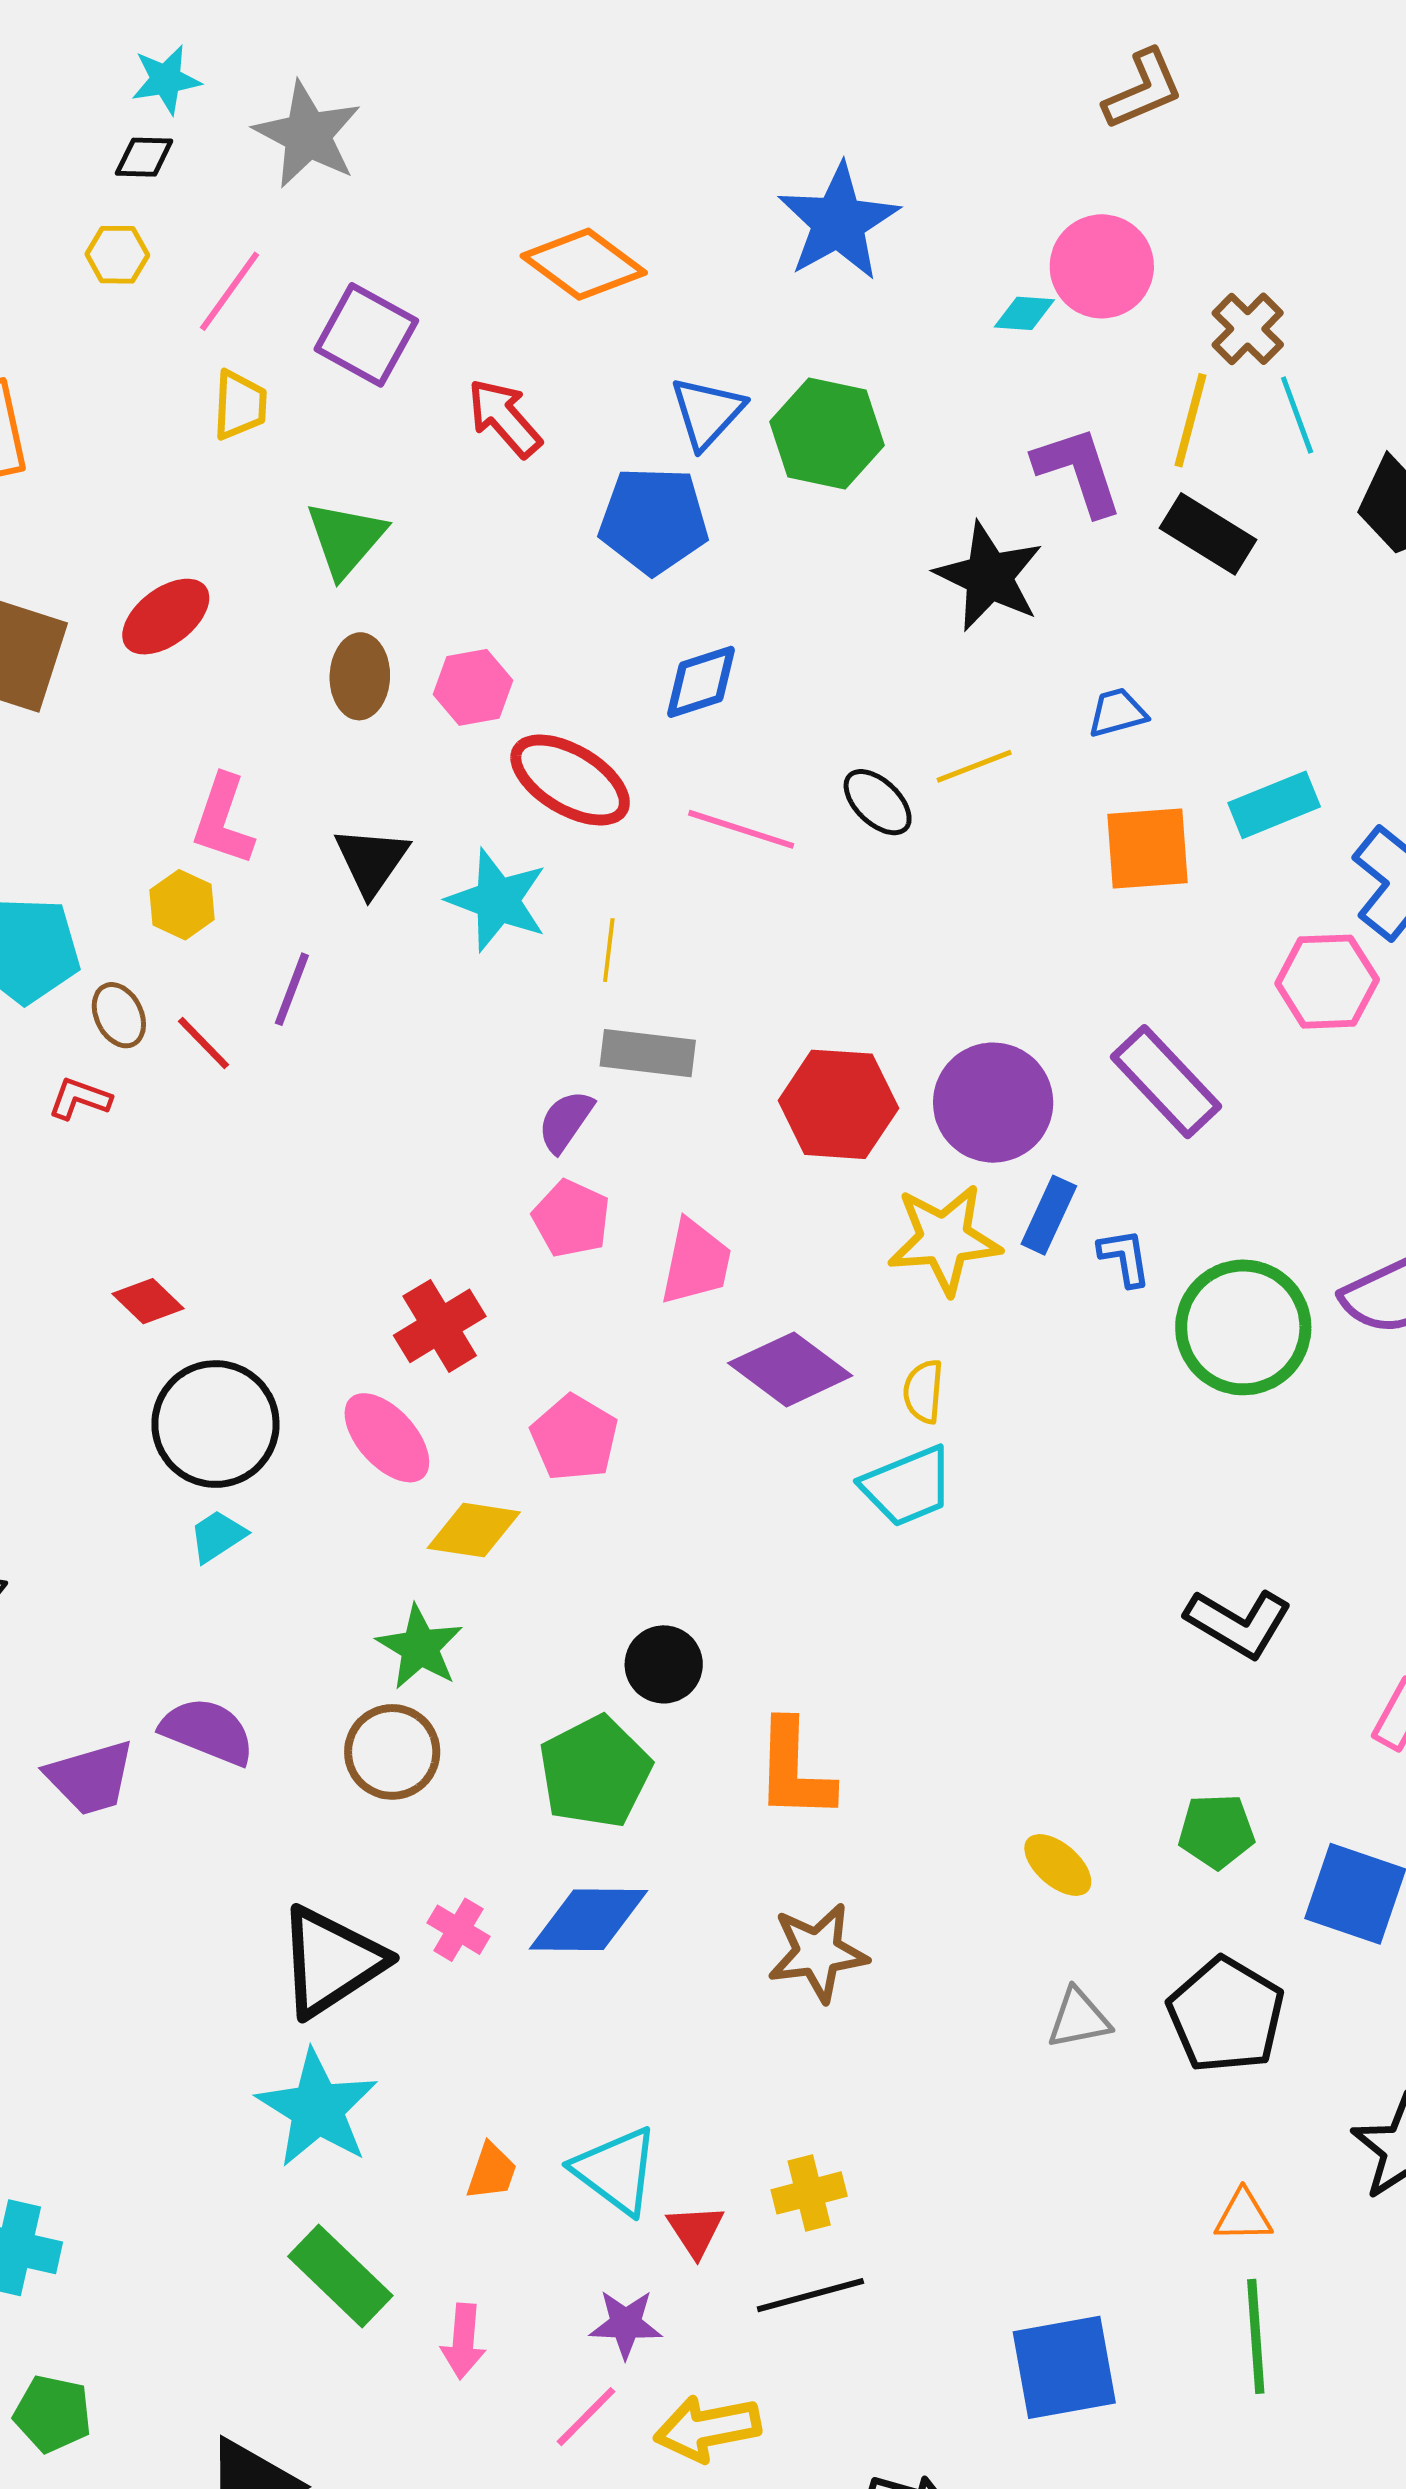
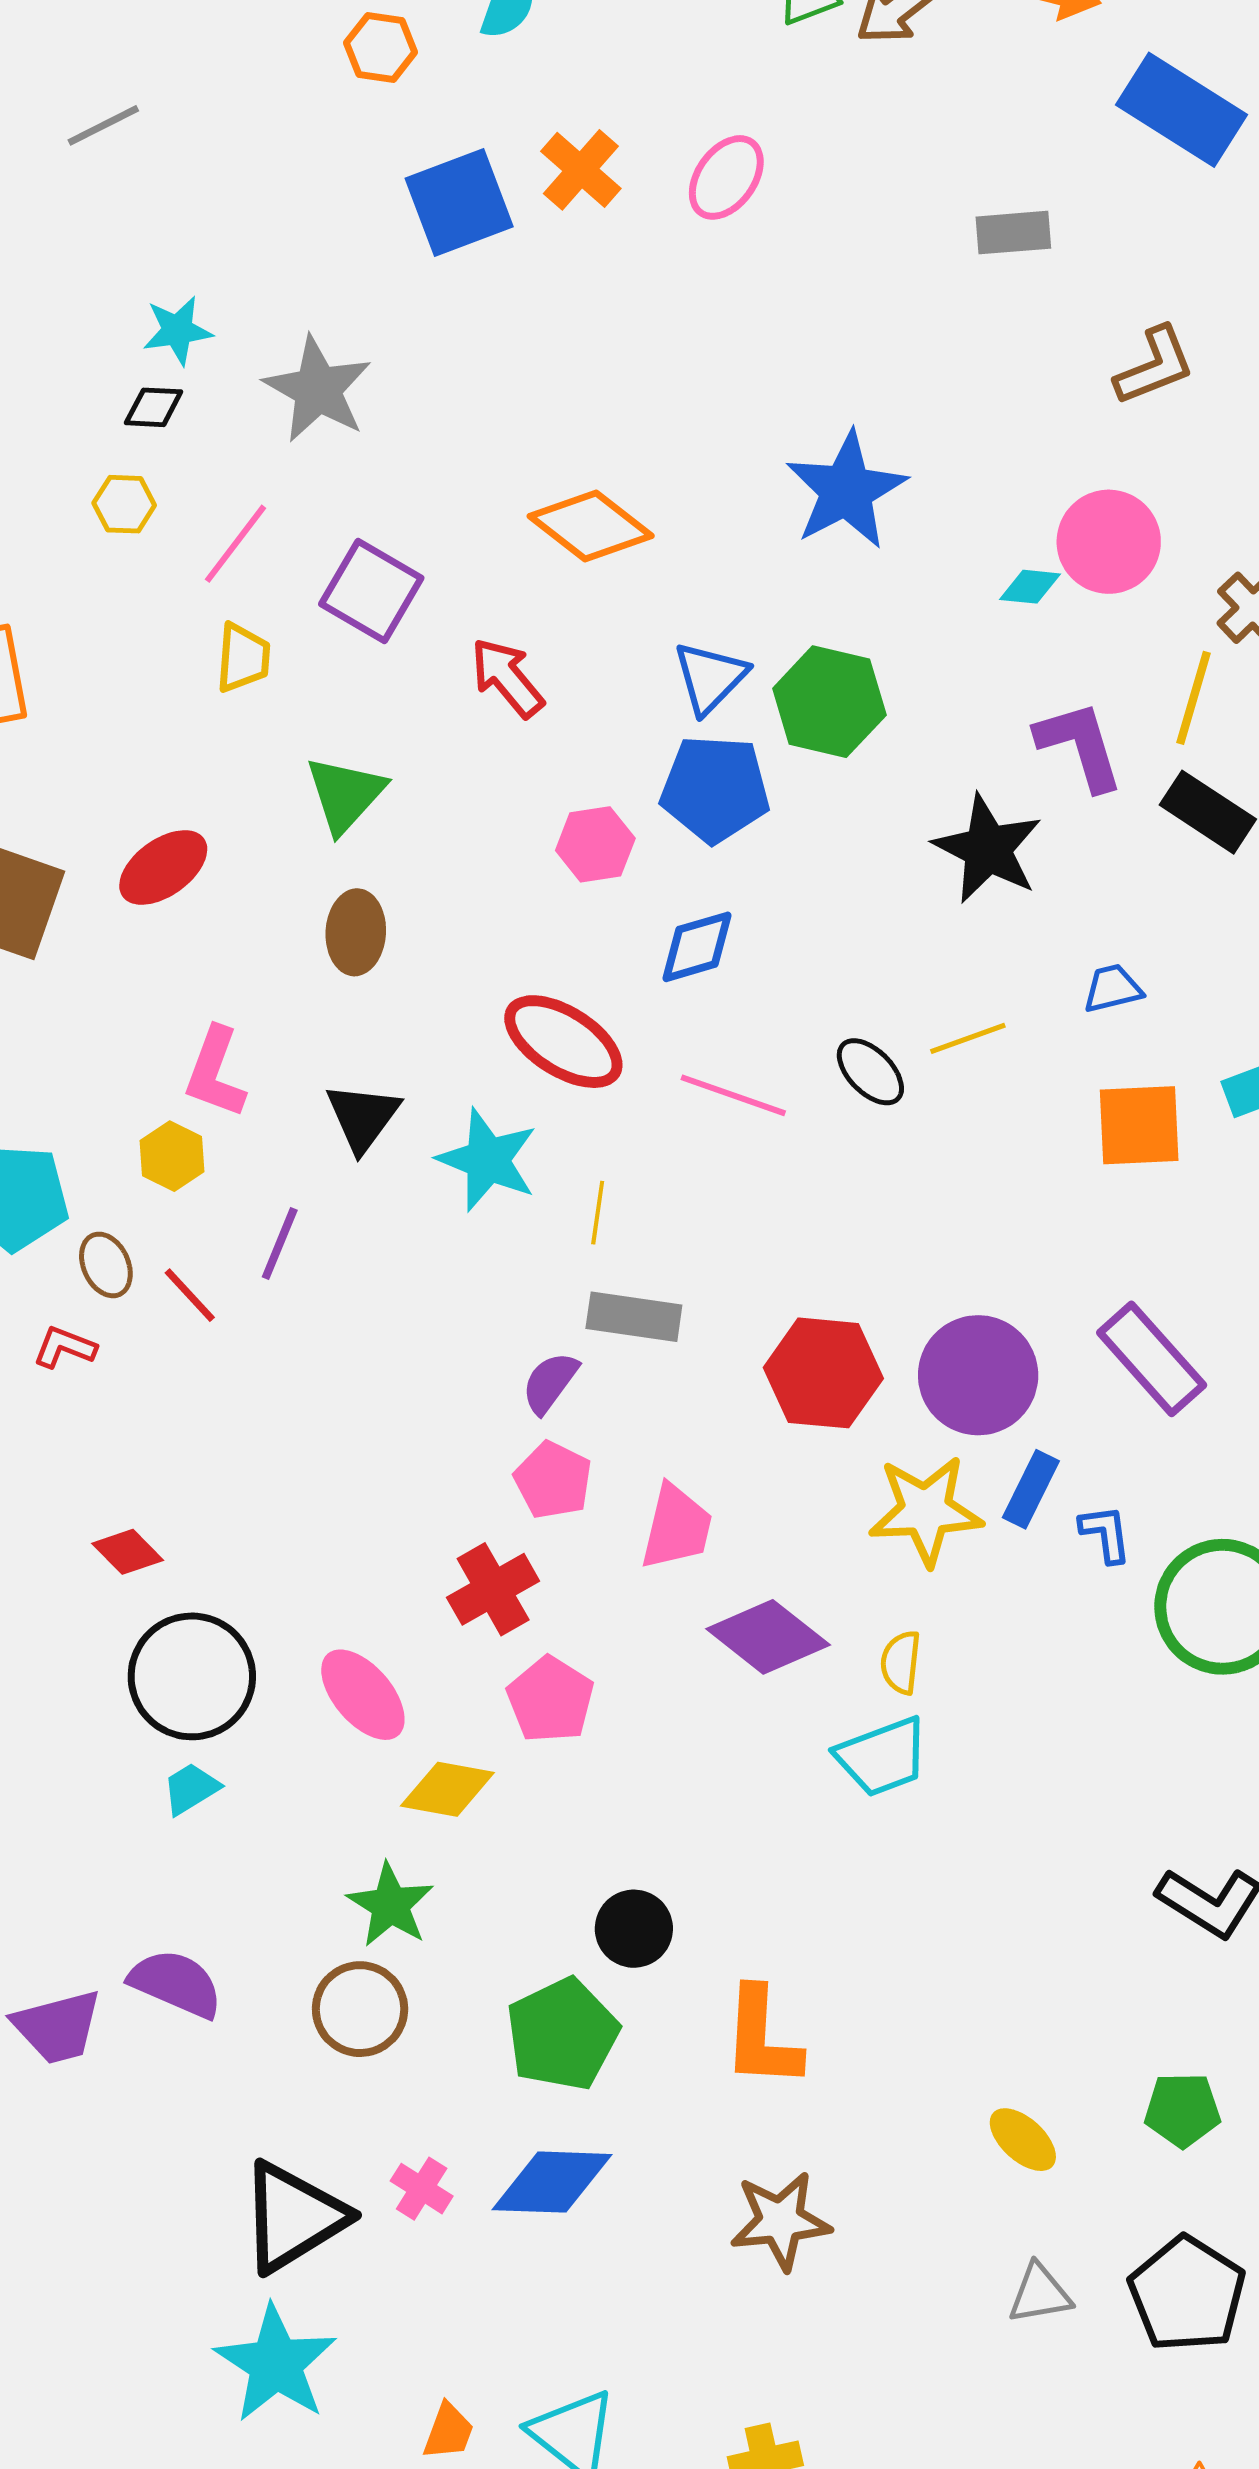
blue pentagon: (654, 520) -> (715, 789), moved
pink hexagon: (473, 687) -> (595, 844), moved
red cross: (440, 1326) -> (493, 1589), moved

